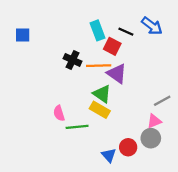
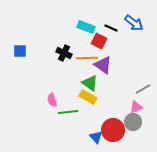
cyan rectangle: (98, 30) -> (86, 27), turned -48
blue square: (23, 35) -> (20, 51), moved
red circle: (128, 147) -> (113, 130), size x1.5

